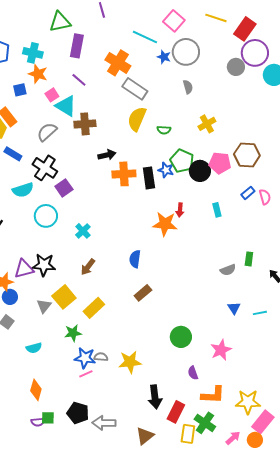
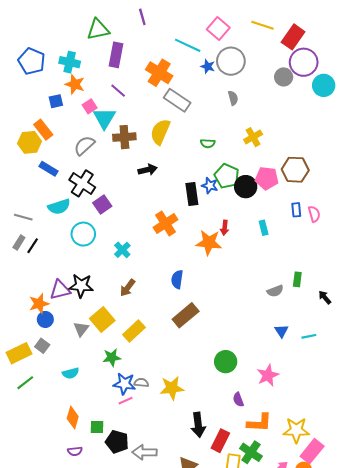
cyan triangle: (66, 106) -> (104, 118), turned 30
yellow semicircle: (137, 119) -> (160, 132), moved
orange cross: (124, 174) -> (166, 224), moved, turned -30
blue rectangle: (248, 193) -> (296, 210), turned -56
brown rectangle: (143, 293) -> (186, 315), size x1.4
green square: (48, 418) -> (97, 427), moved

